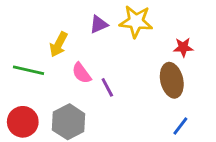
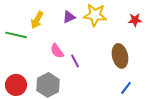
yellow arrow: (59, 44) -> (37, 20), moved
red star: (183, 47) -> (135, 20), moved
green line: (28, 70) -> (16, 35), moved

